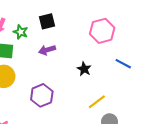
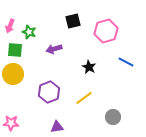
black square: (47, 21) -> (73, 21), moved
yellow line: (97, 102) -> (84, 98), moved

